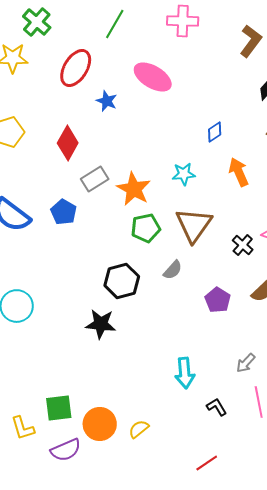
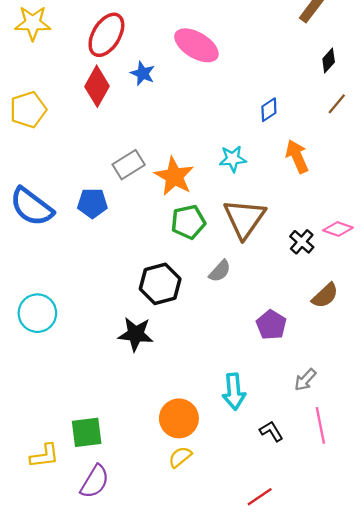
red diamond: (68, 143) -> (97, 86), moved
blue pentagon: (64, 212) -> (92, 203), turned -30
purple pentagon: (218, 300) -> (271, 325), moved
orange circle: (100, 424) -> (179, 418), moved
yellow L-shape: (23, 428) -> (44, 456), turned -80
purple semicircle: (66, 450) -> (95, 482), turned -36

